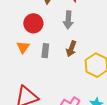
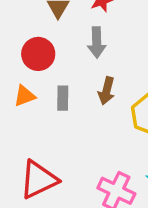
orange triangle: (23, 47) -> (25, 96), turned 40

